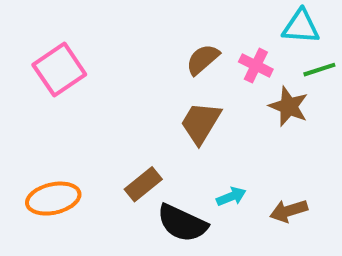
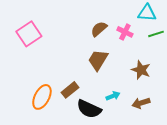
brown star: (289, 106) -> (141, 70), moved
orange ellipse: (53, 199) -> (42, 97), moved, turned -50

